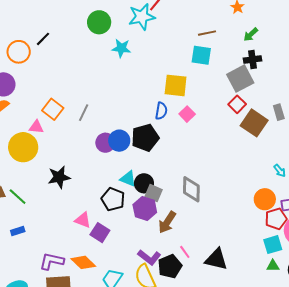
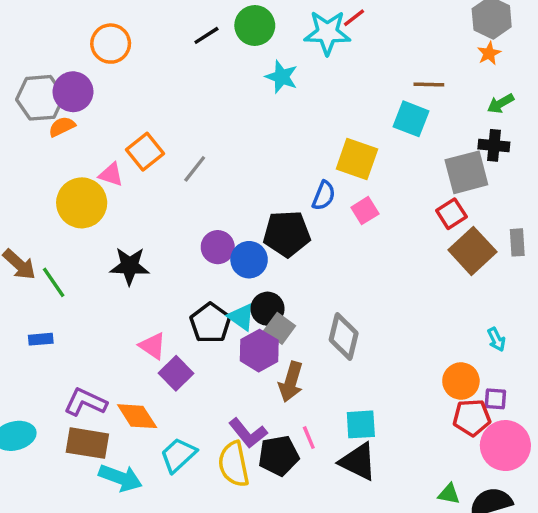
black line: (43, 39) -> (206, 35), moved
blue circle: (119, 141) -> (249, 260), moved
purple circle: (105, 143) -> (218, 247), moved
cyan triangle: (128, 179) -> (241, 317), moved
brown arrow: (167, 222) -> (291, 382), turned -30
cyan square: (273, 245) -> (361, 424), moved

